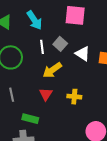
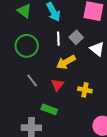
gray line: (12, 95) -> (32, 81), moved, turned -32
green rectangle: (30, 119) -> (49, 109), moved

